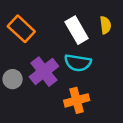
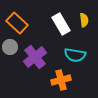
cyan semicircle: (78, 63) -> (75, 55), moved
gray circle: (13, 79) -> (10, 47), moved

